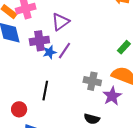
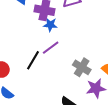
purple line: (65, 51) -> (51, 48), moved

